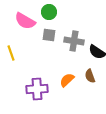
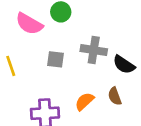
gray square: (49, 35) -> (55, 59), moved

